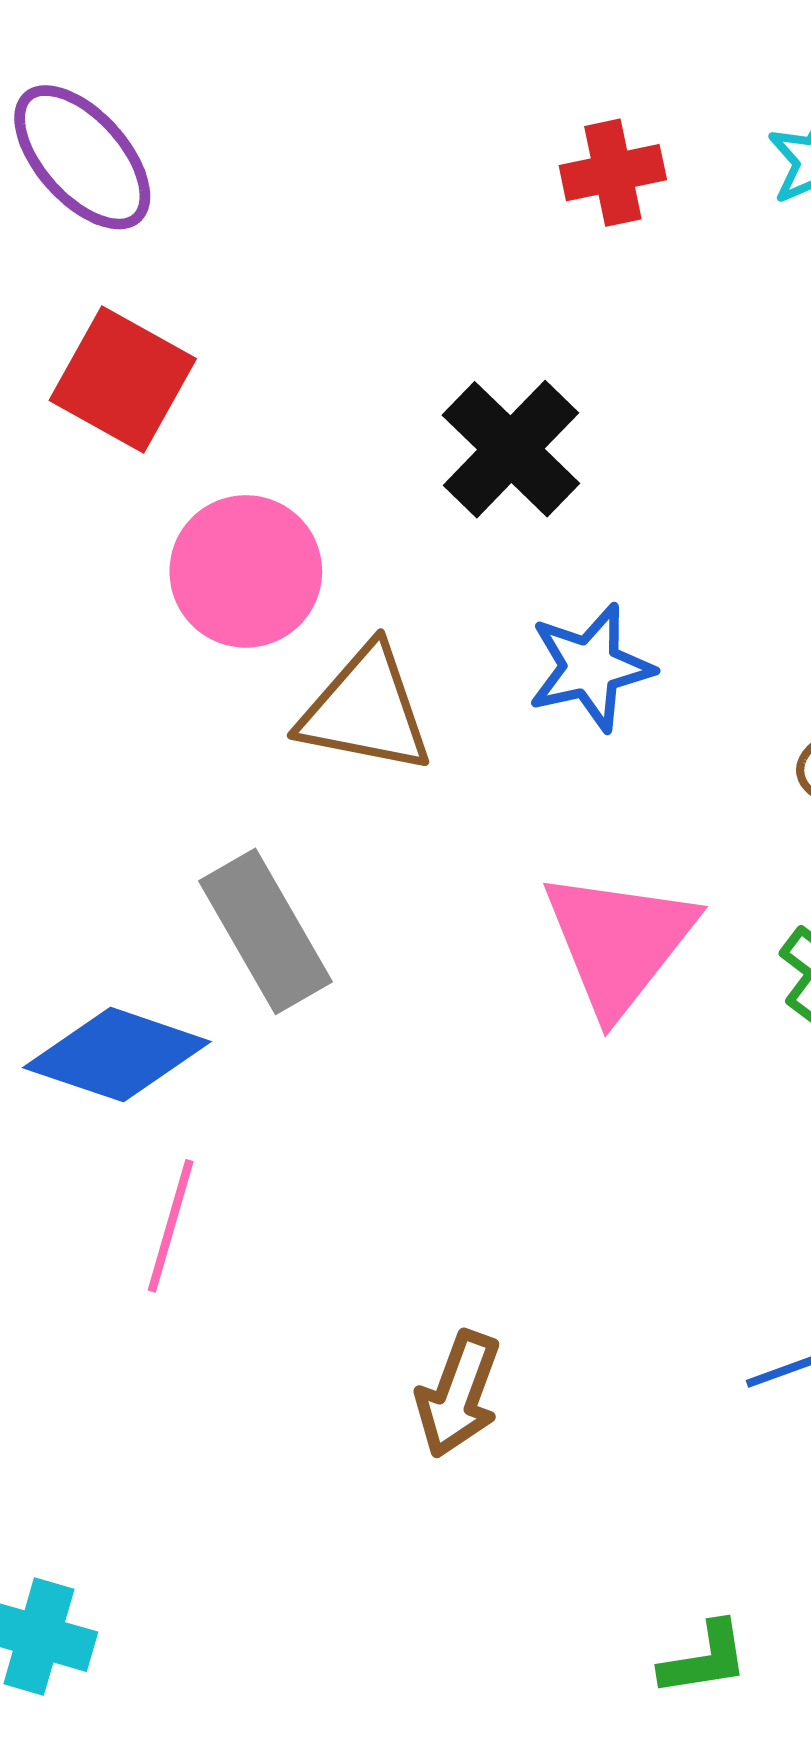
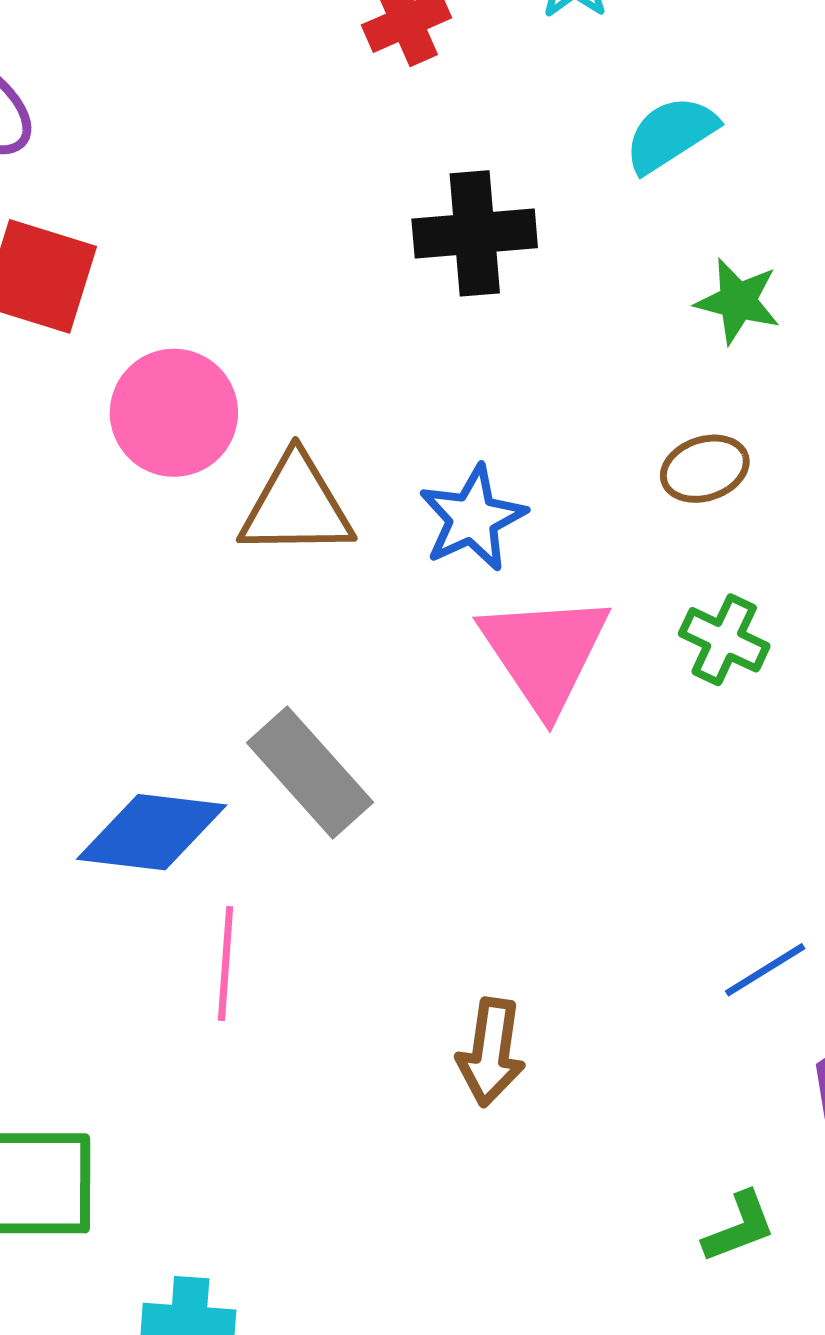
black cross: (511, 449) -> (475, 233), moved, turned -37
blue star: (591, 667) -> (473, 518), moved
gray rectangle: (266, 931) -> (310, 773), moved

